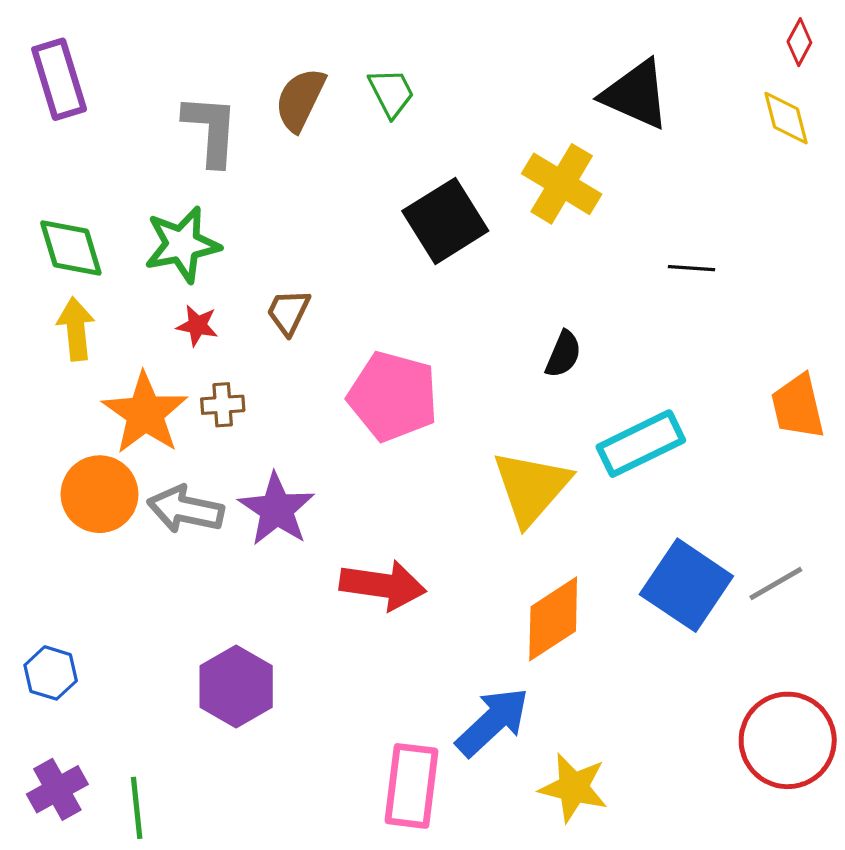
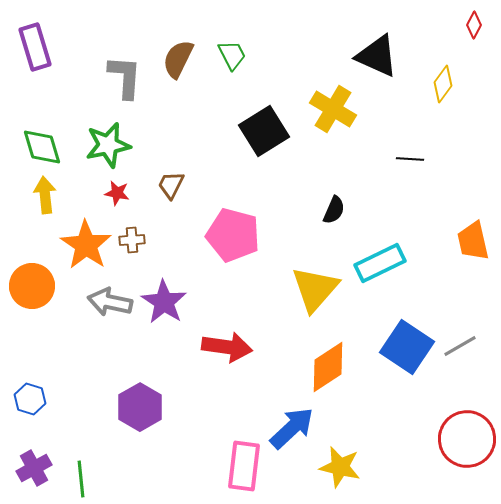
yellow diamond: (786, 118) -> (443, 84), moved, turned 51
orange circle: (100, 494) -> (32, 286), moved

